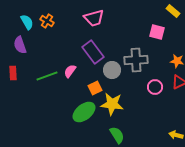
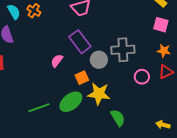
pink square: (157, 32) -> (161, 25), moved
green line: (47, 76) -> (39, 108), moved
green semicircle: (117, 135) -> (118, 118), moved

